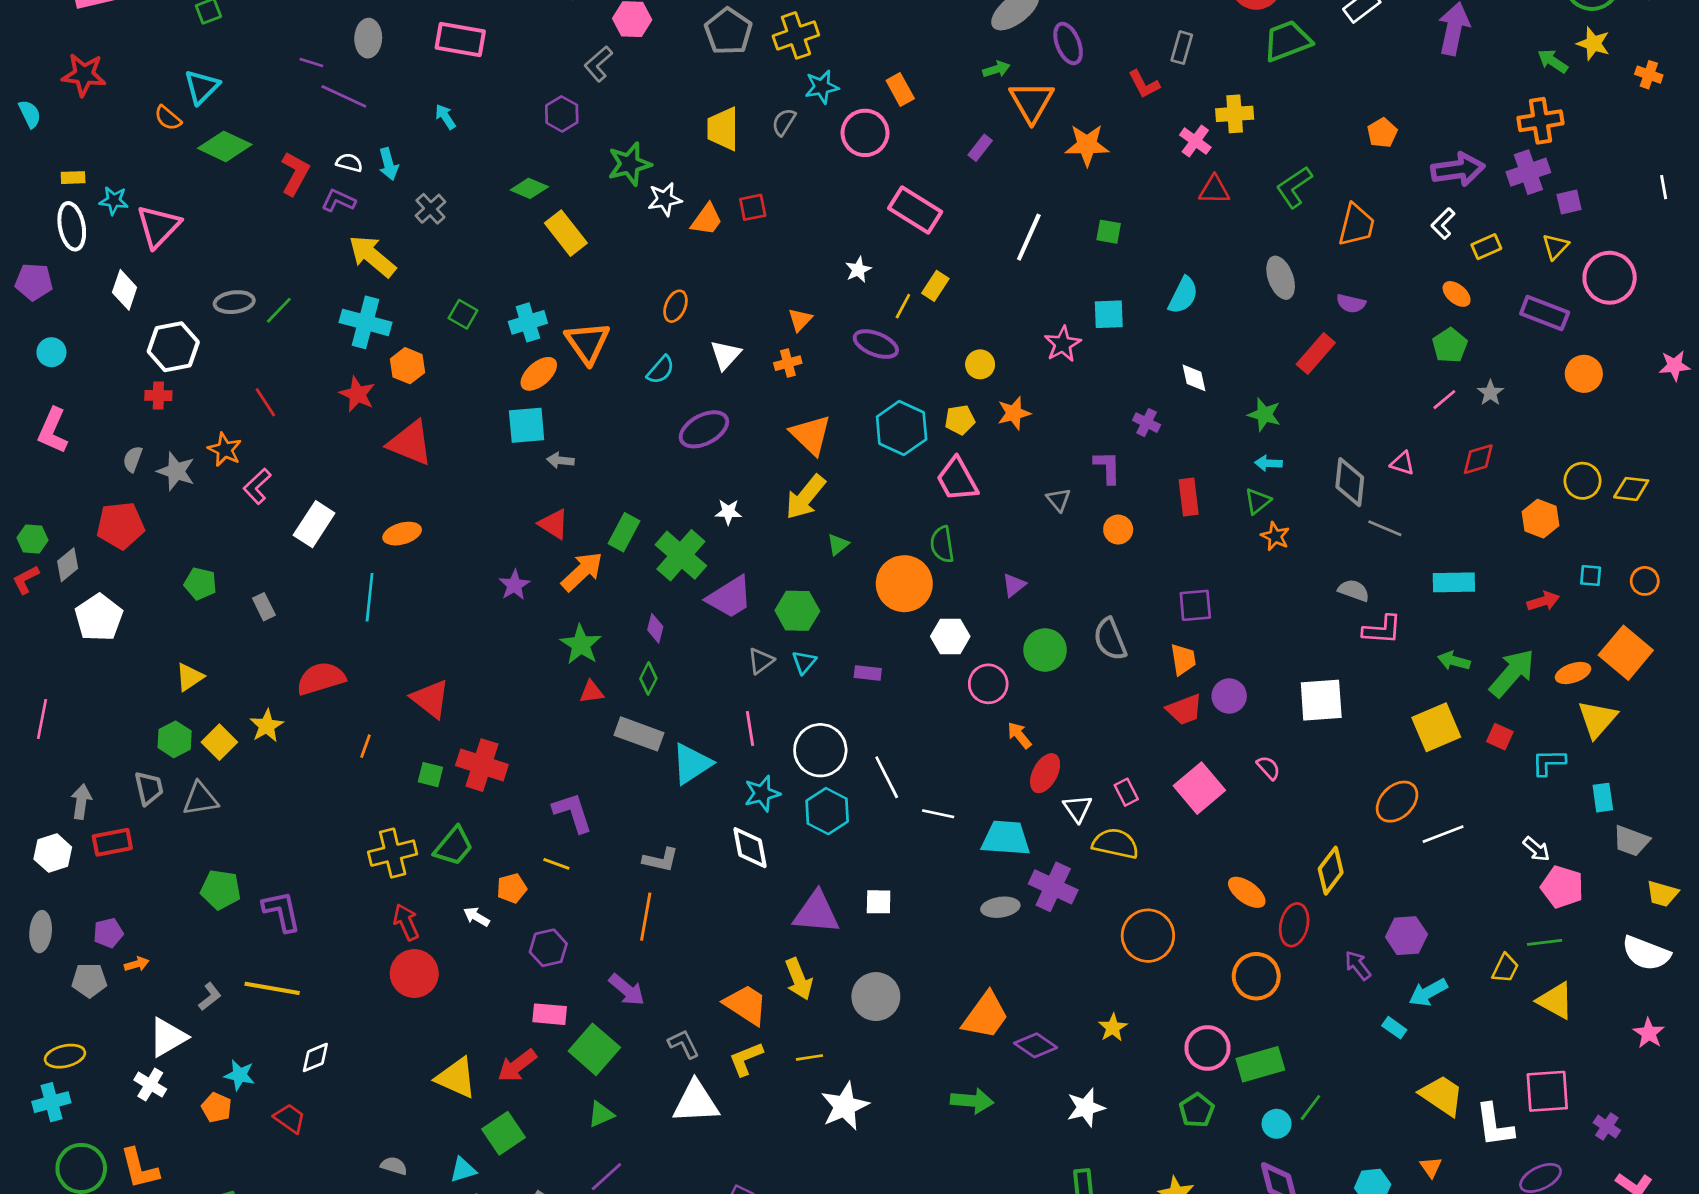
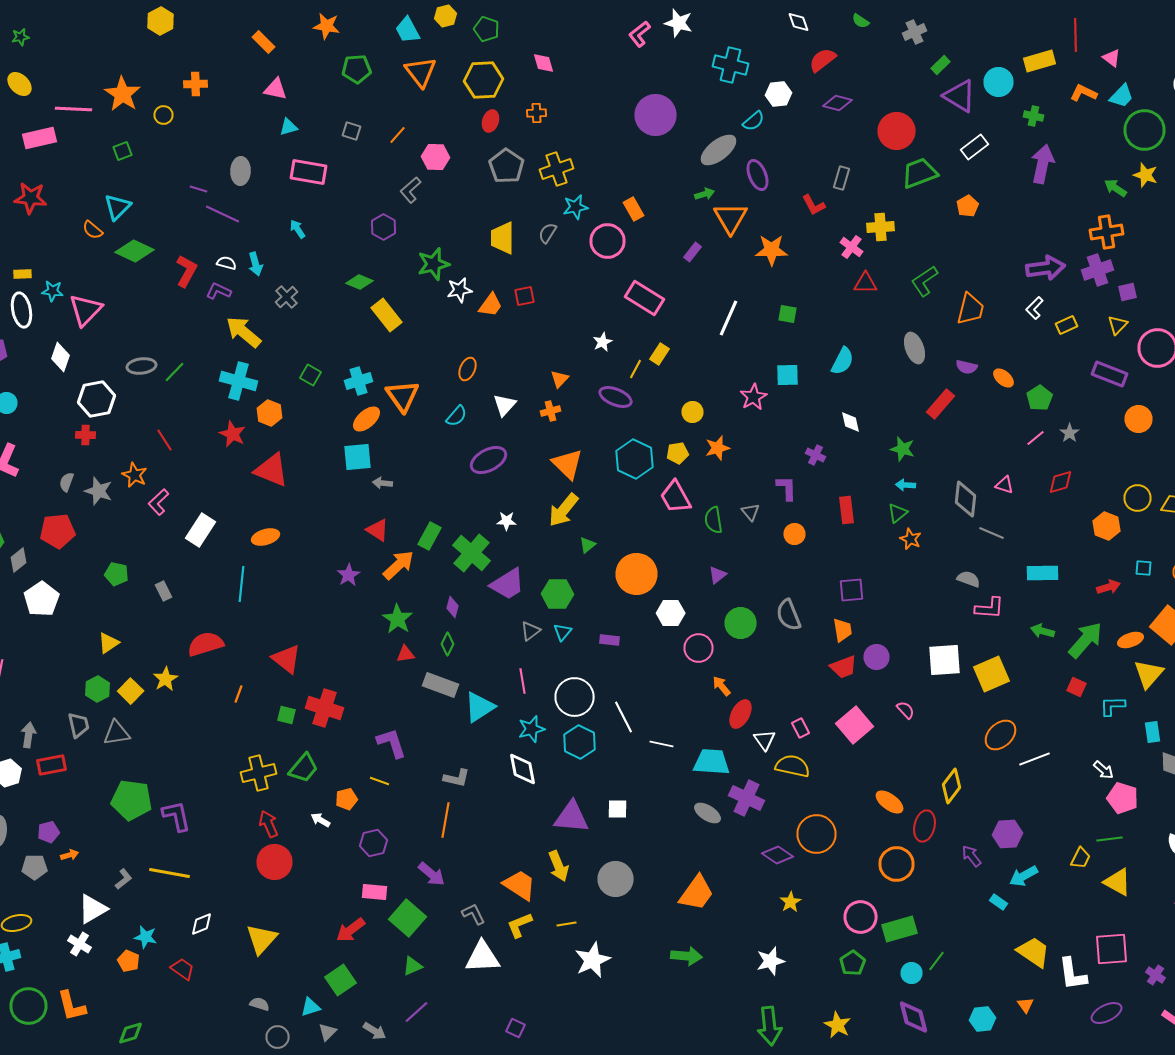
orange pentagon: (1382, 133) -> (968, 206), moved
orange ellipse: (1457, 294) -> (1004, 378), moved
green semicircle: (942, 544) -> (714, 520), moved
yellow square: (1436, 727) -> (992, 674), moved
green pentagon: (221, 890) -> (132, 800), size x1.4
gray ellipse: (1000, 907) -> (708, 813), turned 40
purple diamond: (1036, 1045) -> (778, 855), moved
yellow triangle: (456, 1078) -> (262, 939), moved, turned 48

